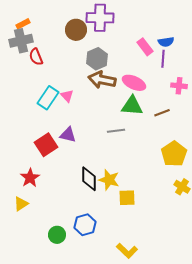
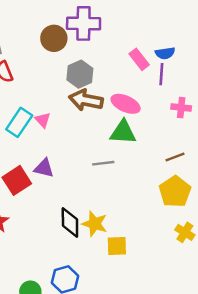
brown line: (162, 113) -> (175, 157), moved

